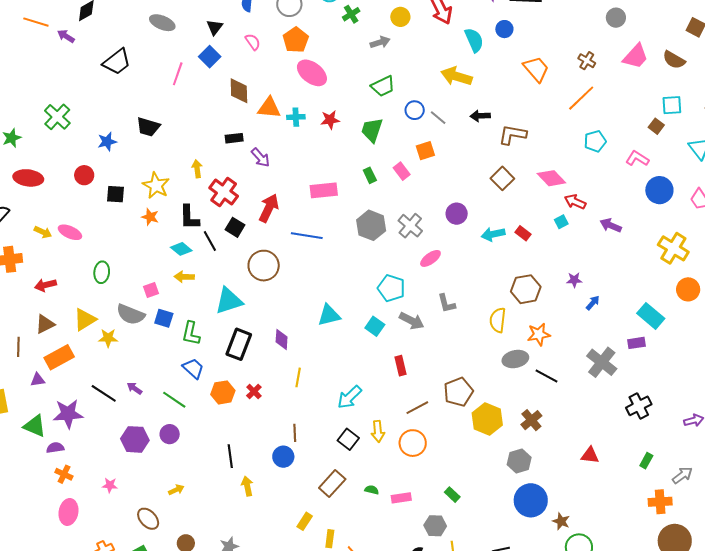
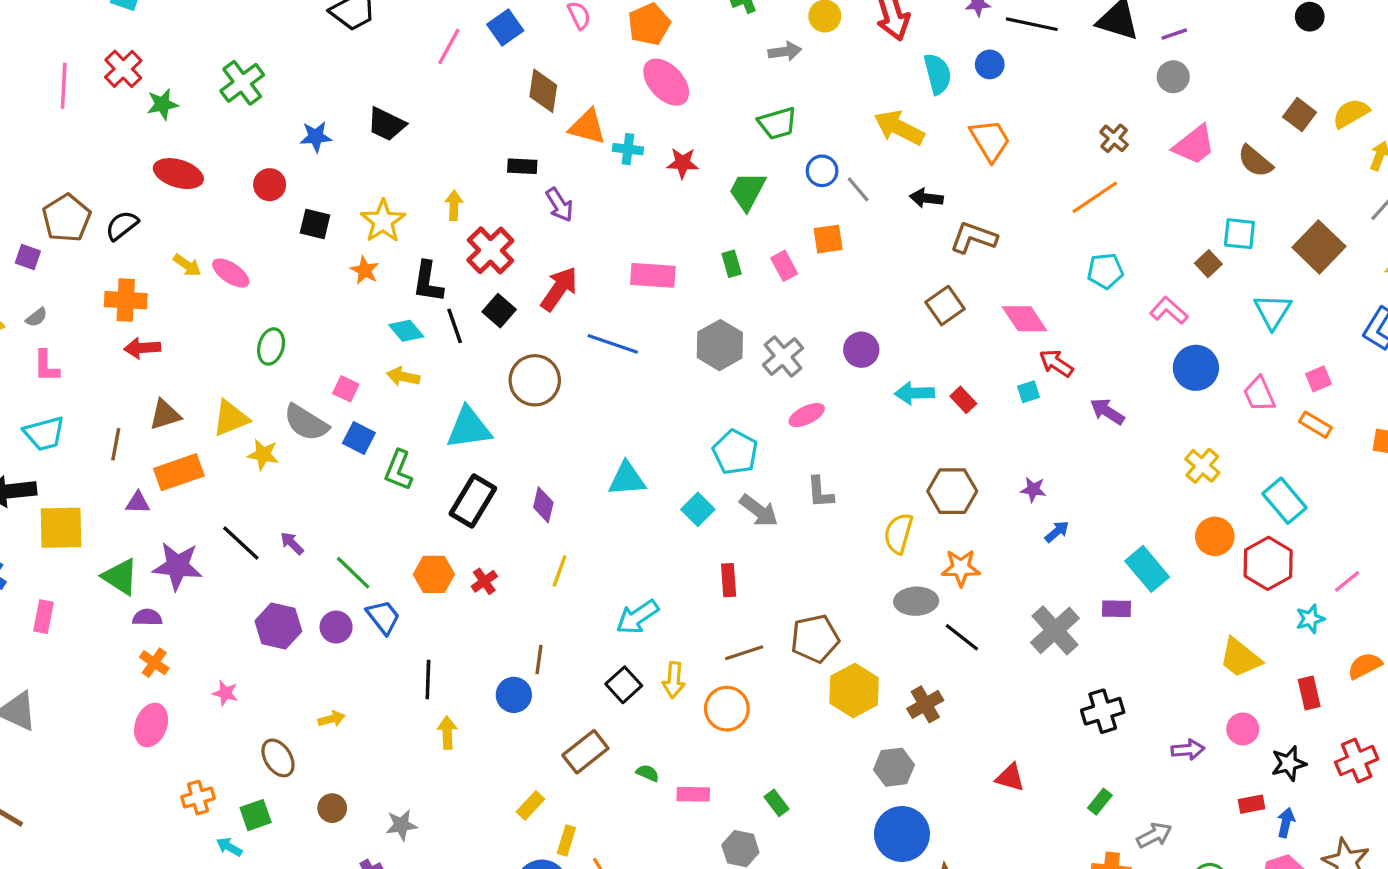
orange trapezoid: (536, 69) -> (990, 140), moved
yellow cross: (673, 248) -> (1202, 466), size x0.7
red arrow: (45, 285) -> (142, 348), moved
pink square: (151, 290) -> (346, 389), turned 35
blue trapezoid: (193, 368) -> (383, 617), moved

